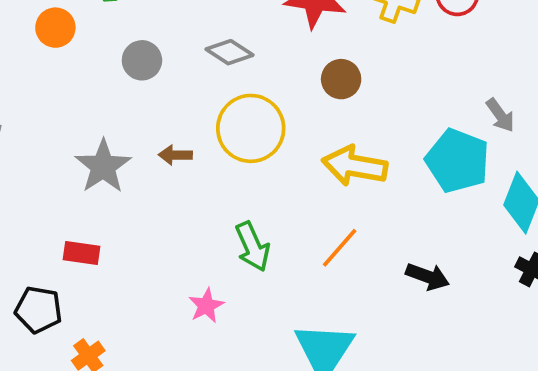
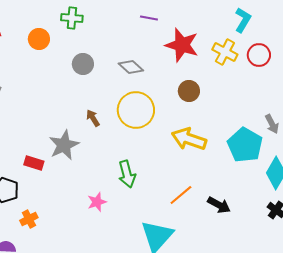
brown arrow: (175, 155) -> (93, 118), turned 48
gray star: (103, 166) -> (64, 145), moved
orange line: (340, 248) -> (181, 195), moved

